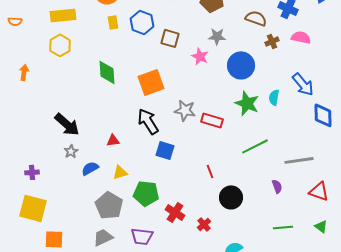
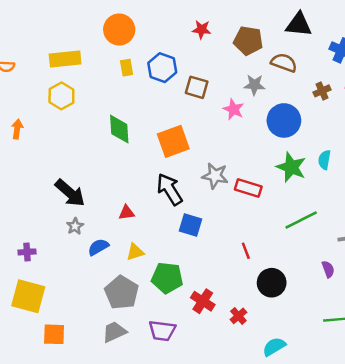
brown semicircle: (256, 18) -> (284, 63), moved

